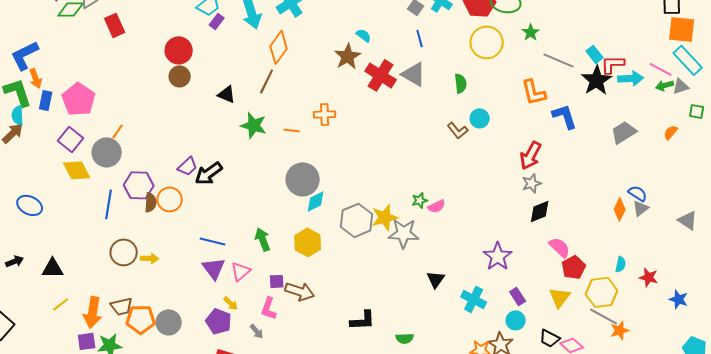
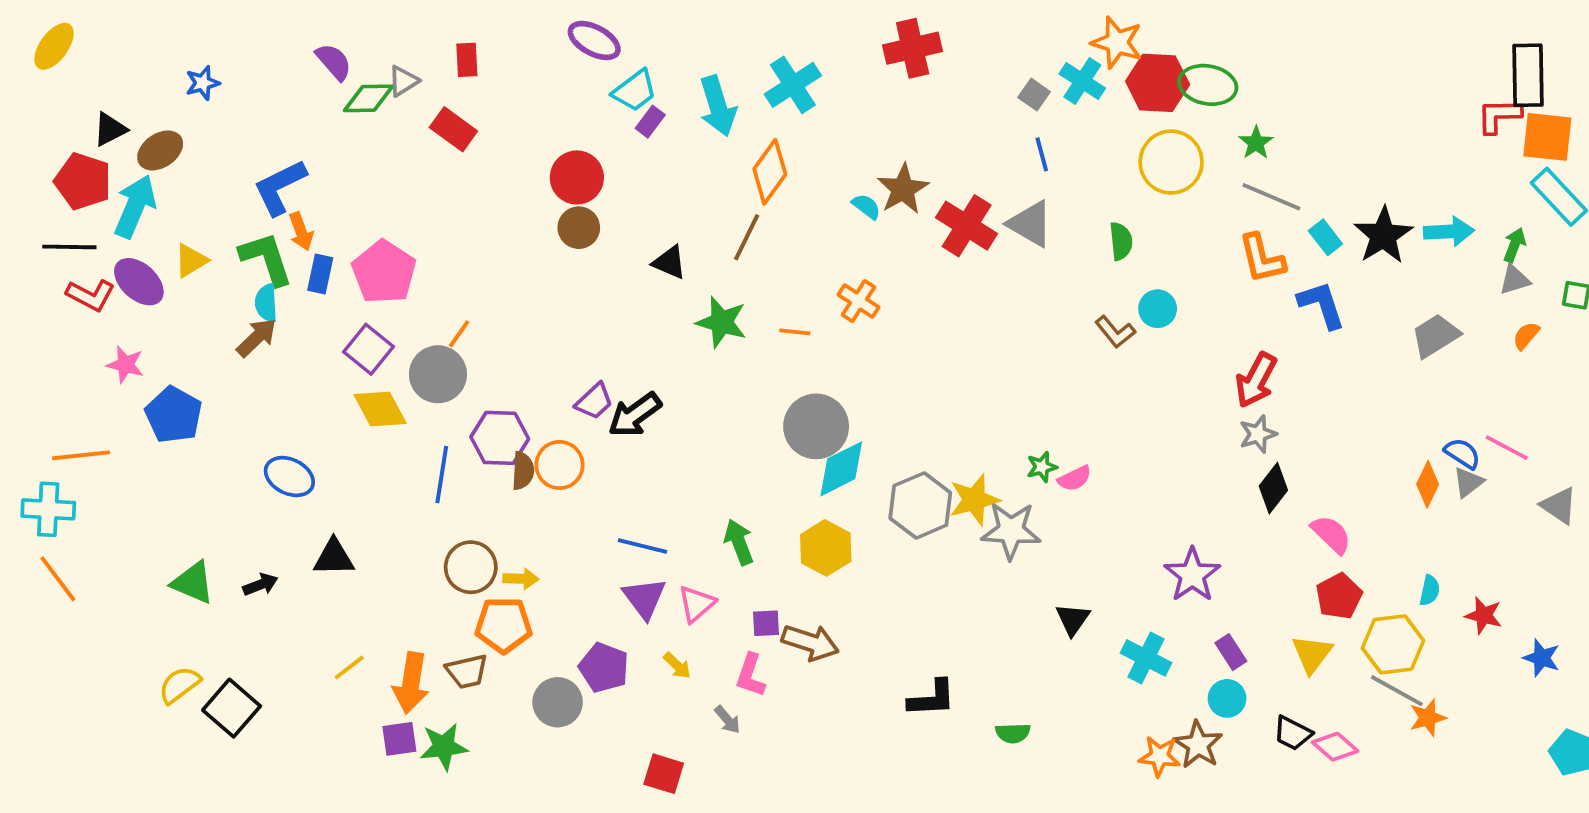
red rectangle: (115, 25) -> (453, 129), turned -30
cyan semicircle: (364, 35) -> (866, 206), moved
cyan rectangle: (595, 54) -> (1325, 237), moved
gray line: (559, 60) -> (1271, 197), moved
red L-shape: (613, 64) -> (1499, 116), moved
pink line: (661, 69) -> (1507, 448), moved
green arrow: (665, 85) -> (1514, 245), turned 126
gray triangle: (681, 86) -> (1514, 280), moved
orange cross: (325, 114) -> (859, 301), turned 35
cyan diamond: (316, 201) -> (841, 469), size x1.4
black diamond: (540, 211) -> (1273, 488), turned -30
pink semicircle: (560, 247) -> (1331, 534), moved
black triangle: (53, 268) -> (334, 558), moved
orange pentagon: (141, 319) -> (504, 625), moved
purple pentagon: (219, 321) -> (604, 668), moved

